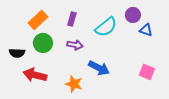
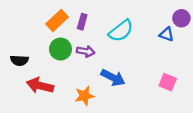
purple circle: (133, 15) -> (181, 18), moved
orange rectangle: (38, 20) -> (57, 21), moved
green circle: (43, 43) -> (60, 49), moved
orange star: (74, 84) -> (84, 96), turned -30

